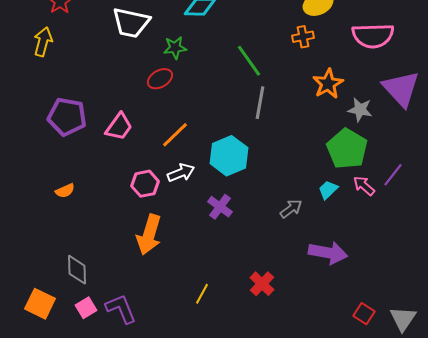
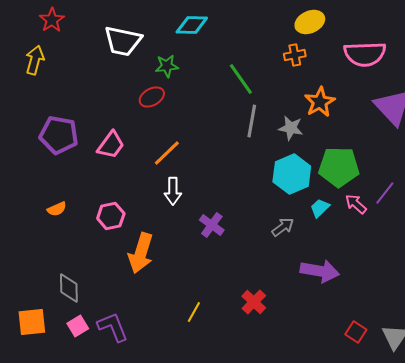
gray star: (360, 110) -> (291, 128), moved
green pentagon: (347, 149) -> (339, 167), turned -30
cyan hexagon: (229, 156) -> (292, 174), moved
white arrow: (181, 173) -> (173, 191), turned 112
pink hexagon: (145, 184) -> (111, 216), moved
orange square: (40, 304) -> (32, 322), turned -32

